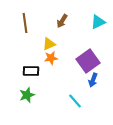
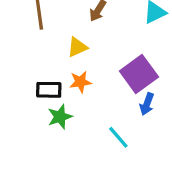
orange star: (51, 58) -> (80, 82), moved
green star: (27, 95) -> (60, 117), moved

